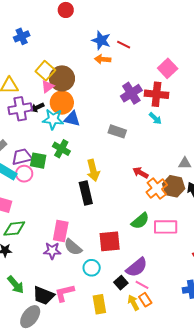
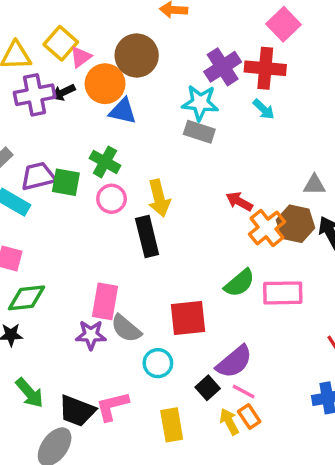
yellow square: (45, 71) -> (61, 43), moved
brown circle: (62, 78) -> (137, 55), moved
cyan star: (53, 119) -> (200, 103), moved
pink circle: (24, 174) -> (112, 199), moved

